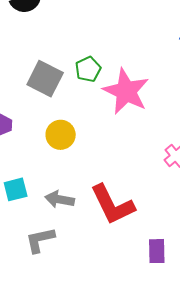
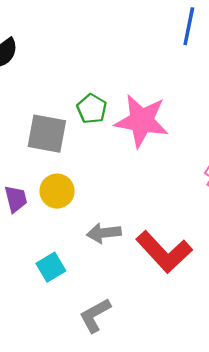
yellow circle: (61, 135) -> (57, 191), moved
gray arrow: (60, 199) -> (104, 233), moved

